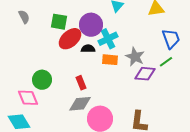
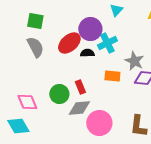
gray semicircle: (24, 17) -> (35, 47), moved, size x1.5
green square: (59, 22) -> (35, 21), moved
orange rectangle: (110, 60) -> (112, 76), moved
green circle: (42, 80) -> (59, 94), moved

